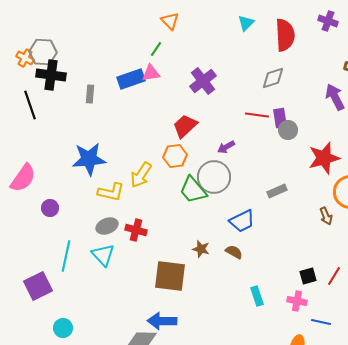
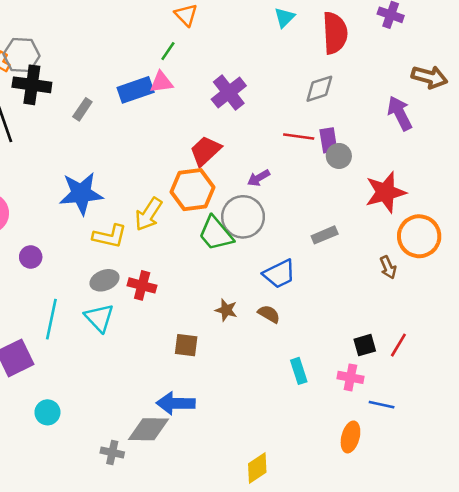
gray rectangle: (90, 94) -> (82, 109), turned 30
orange hexagon: (175, 156) -> (193, 190), size x1.4
brown square: (170, 276) -> (186, 345), size x0.6

